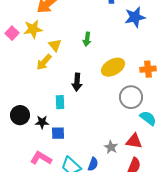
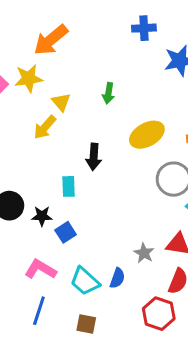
blue square: (58, 133) -> (66, 232), turned -32

